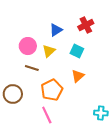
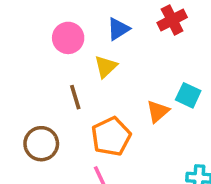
pink circle: (28, 46) -> (68, 38), moved
cyan square: (77, 51) -> (188, 95), moved
brown line: (32, 68) -> (75, 97), turned 56

